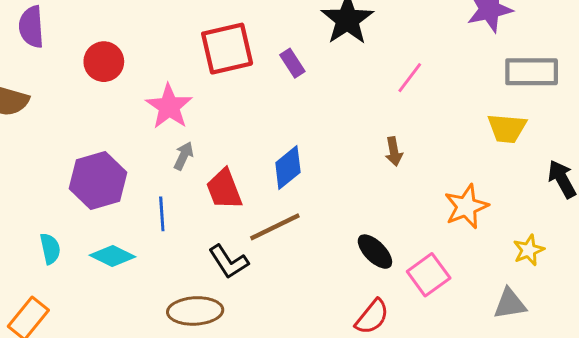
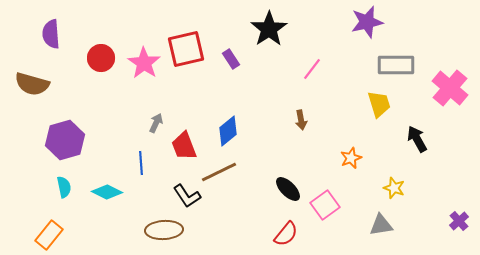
pink star: (169, 107) -> (144, 63), moved
yellow trapezoid: (507, 128) -> (379, 104), turned -112
purple hexagon: (98, 180) -> (65, 140), moved
orange star: (466, 207) -> (351, 158), size x0.7
yellow star: (529, 250) -> (394, 188), turned -30

